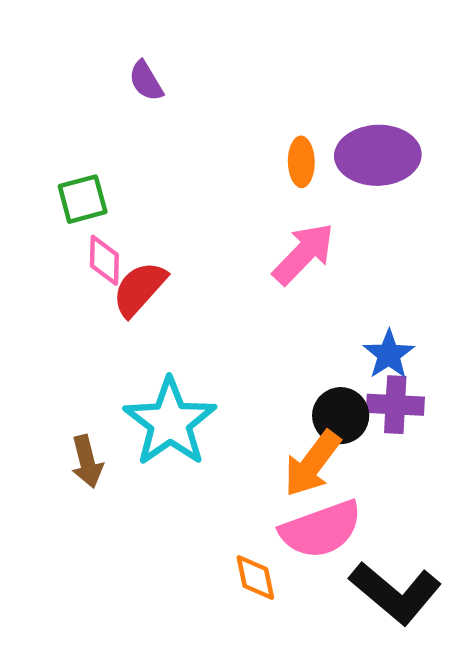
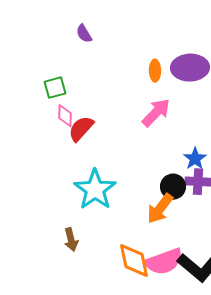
brown arrow: (87, 462) -> (71, 240), moved
pink semicircle: (321, 529) -> (164, 262), moved
orange diamond: (255, 577) -> (134, 261), size x1.6

